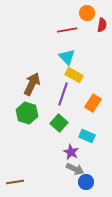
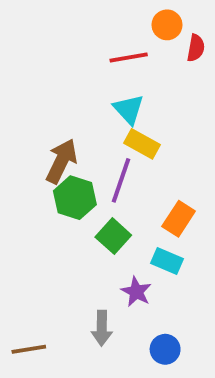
orange rectangle: (93, 103) -> (179, 219), moved
green hexagon: (27, 113) -> (75, 198), moved
gray arrow: (75, 169) -> (102, 328), moved, turned 66

